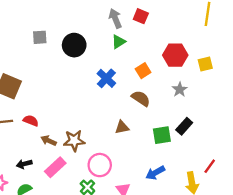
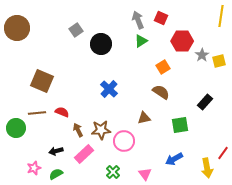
gray square: (40, 37) -> (76, 30), moved, turned -32
red hexagon: (175, 55) -> (182, 41), moved
blue cross: (106, 78) -> (109, 89), moved
gray star: (180, 90) -> (202, 55), moved
black rectangle: (184, 126) -> (205, 102), moved
brown arrow: (49, 141) -> (78, 130), turned 40
pink circle: (100, 165) -> (124, 141), moved

